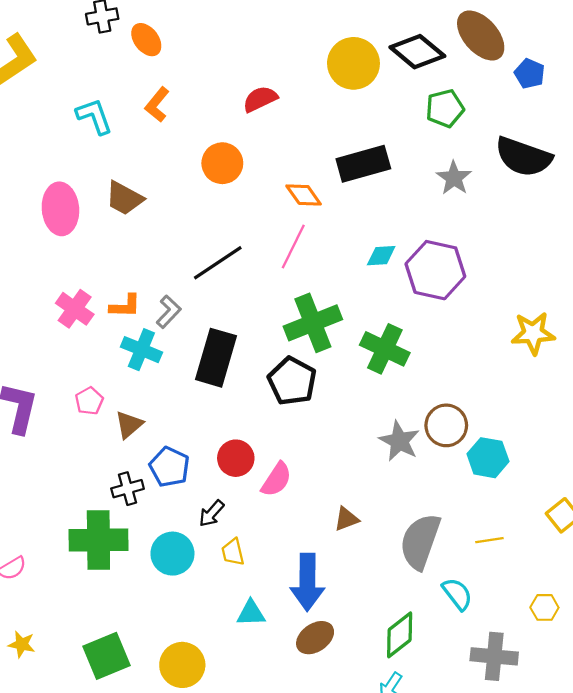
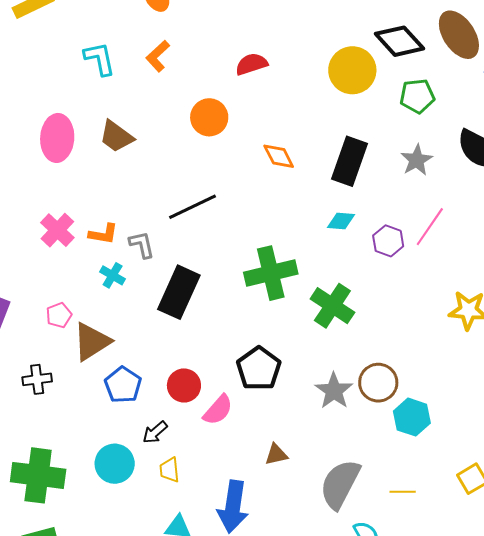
yellow circle: (353, 63) -> (352, 70), moved
black rectangle: (363, 164) -> (350, 161), moved, turned -63
pink line: (293, 247) -> (430, 227), moved
purple hexagon: (435, 270) -> (388, 241), size x0.6
gray L-shape: (169, 312) -> (142, 245), turned -64
cyan cross: (141, 350) -> (113, 275), size x0.7
black pentagon: (292, 381) -> (259, 369), moved
brown triangle: (129, 425) -> (92, 342), size x1.5
black cross: (128, 489) -> (37, 379), moved
green cross: (98, 540) -> (38, 475), moved

